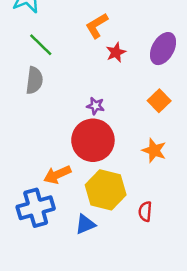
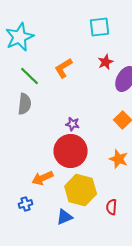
orange L-shape: (97, 26) -> (64, 68), moved
red star: (116, 52) -> (106, 62), moved
blue cross: (36, 208) -> (26, 204), size x0.5

